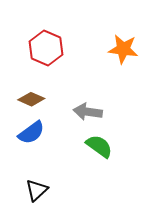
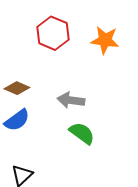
red hexagon: (46, 48) -> (53, 33), moved

